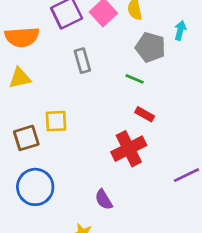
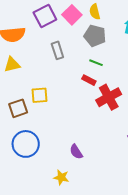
gray pentagon: (150, 47) -> (95, 36), moved
red rectangle: (145, 114) -> (89, 80), moved
red cross: (129, 149) -> (109, 97), moved

